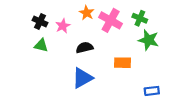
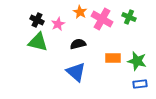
green star: (149, 40) -> (137, 61), moved
green triangle: (41, 45) -> (38, 42), size x1.5
blue triangle: (82, 78) -> (76, 72), turned -50

